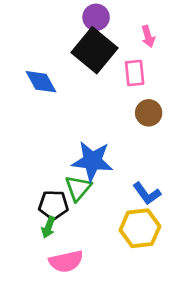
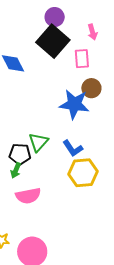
blue star: (92, 161) -> (74, 104), moved
blue L-shape: (147, 194) -> (73, 148), moved

